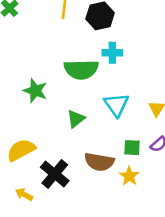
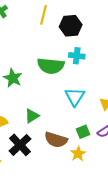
green triangle: (76, 119) -> (32, 116), moved
green square: (132, 148) -> (83, 132), turned -32

